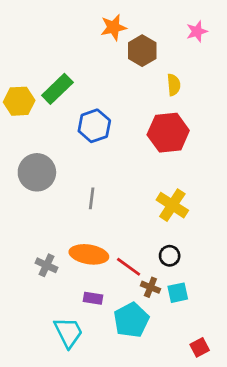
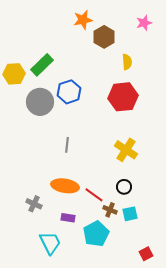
gray circle: (37, 172) -> (40, 102), moved
gray cross: (46, 265) -> (34, 204), moved

